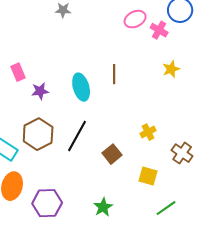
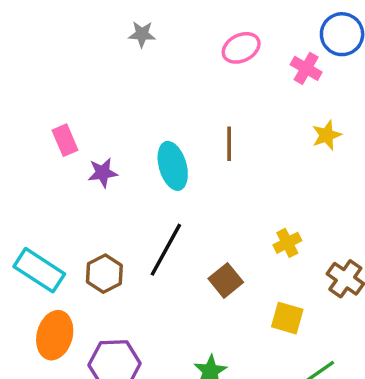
pink ellipse: (135, 19) -> (241, 48), moved
brown hexagon: (38, 134) -> (104, 274), moved, size x0.7

